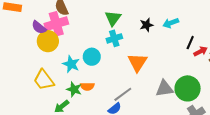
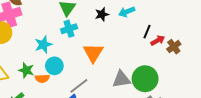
cyan circle: (92, 57) -> (54, 66), moved
cyan star: (71, 64) -> (43, 45), moved, turned 30
green star: (74, 89) -> (26, 70), moved

